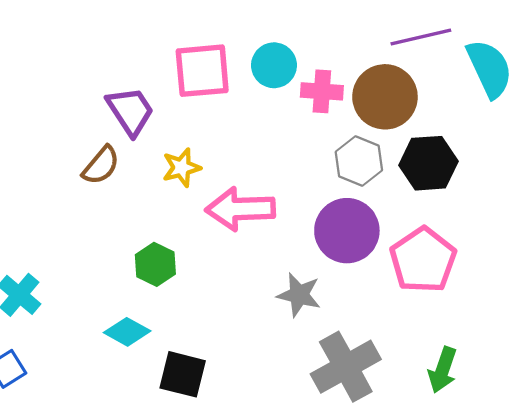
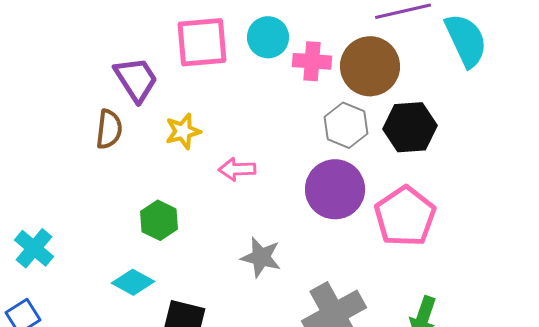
brown semicircle: (101, 165) -> (109, 129), turned -33
pink arrow: (240, 209) -> (237, 169), size x0.6
gray star: (299, 295) -> (261, 257), moved

